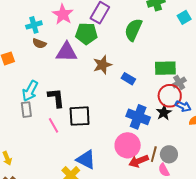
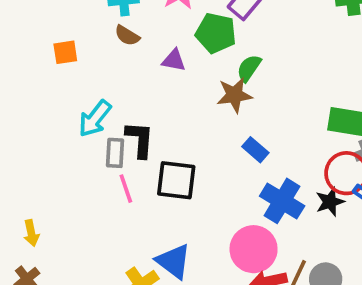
green semicircle: (133, 30) -> (249, 68), moved, size x0.7
purple triangle: (67, 52) -> (174, 60), size x0.6
blue rectangle: (128, 79) -> (255, 150), moved
gray rectangle: (26, 110) -> (115, 153), moved

